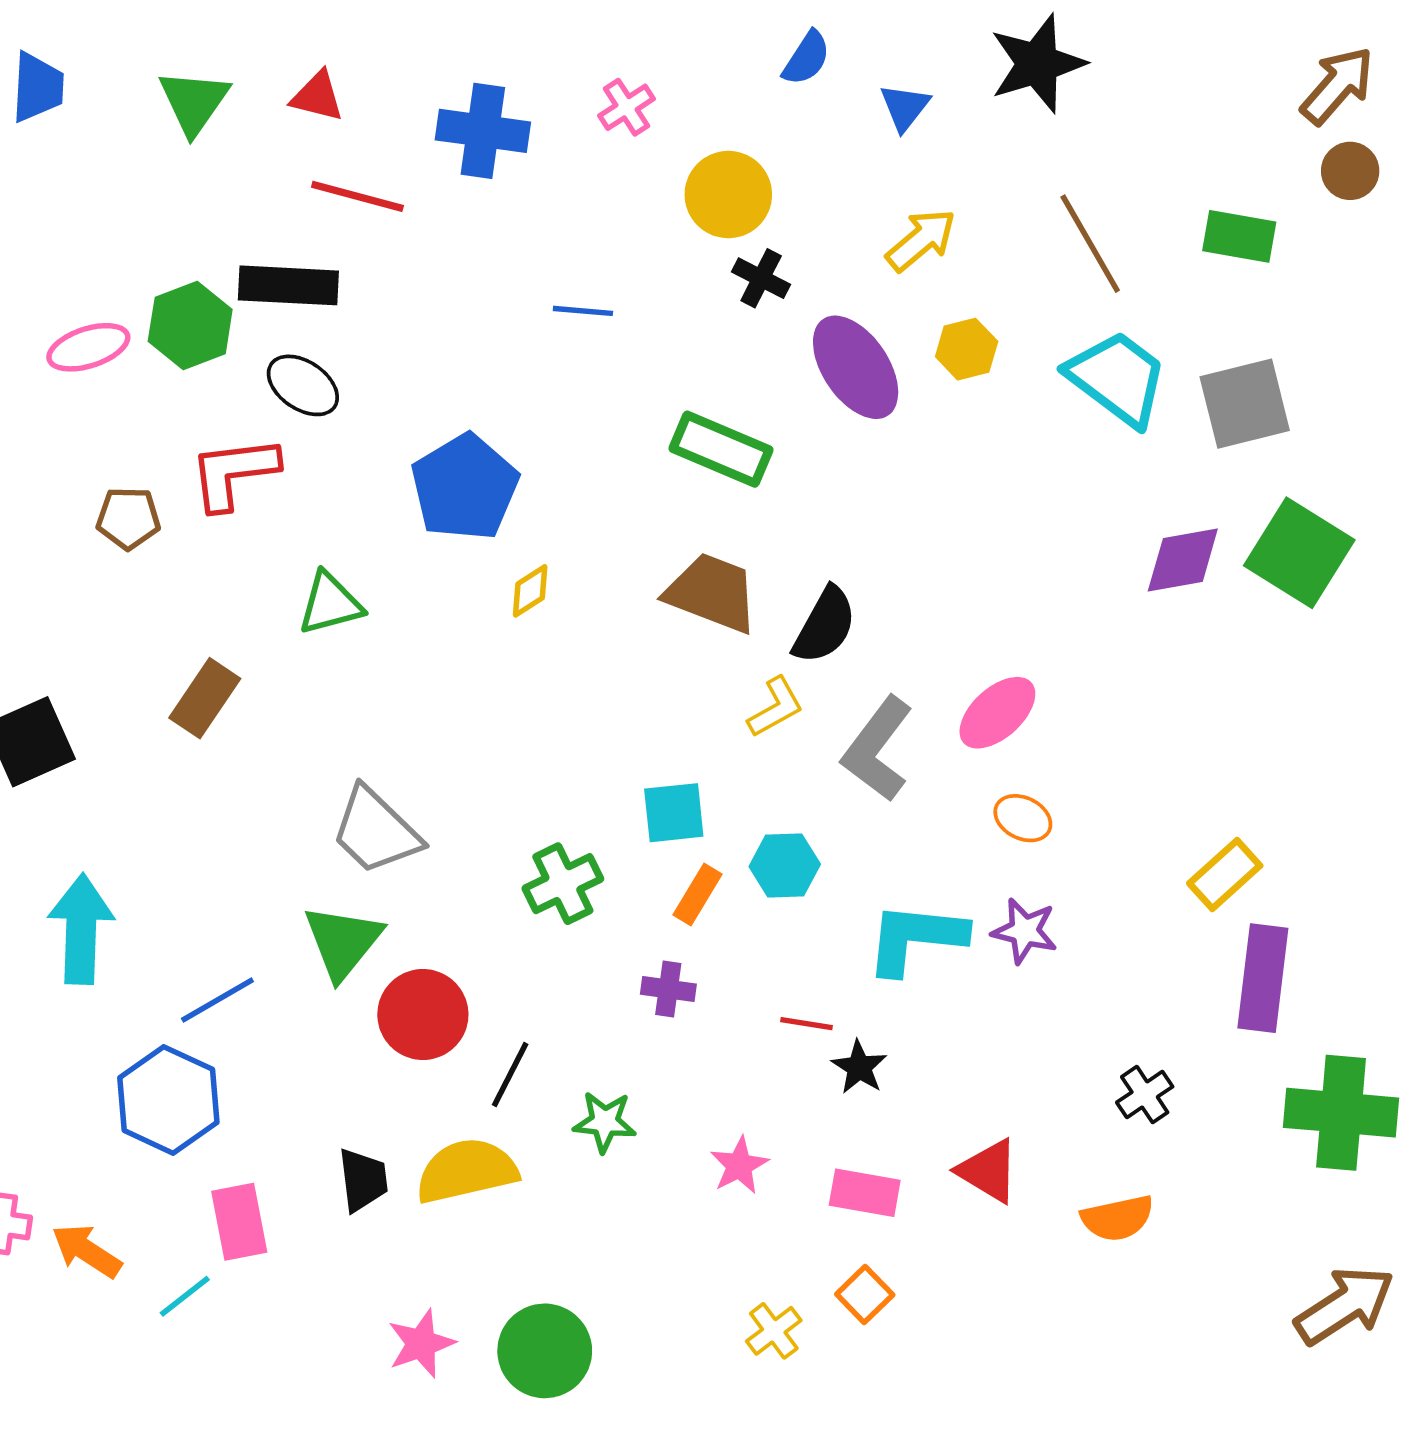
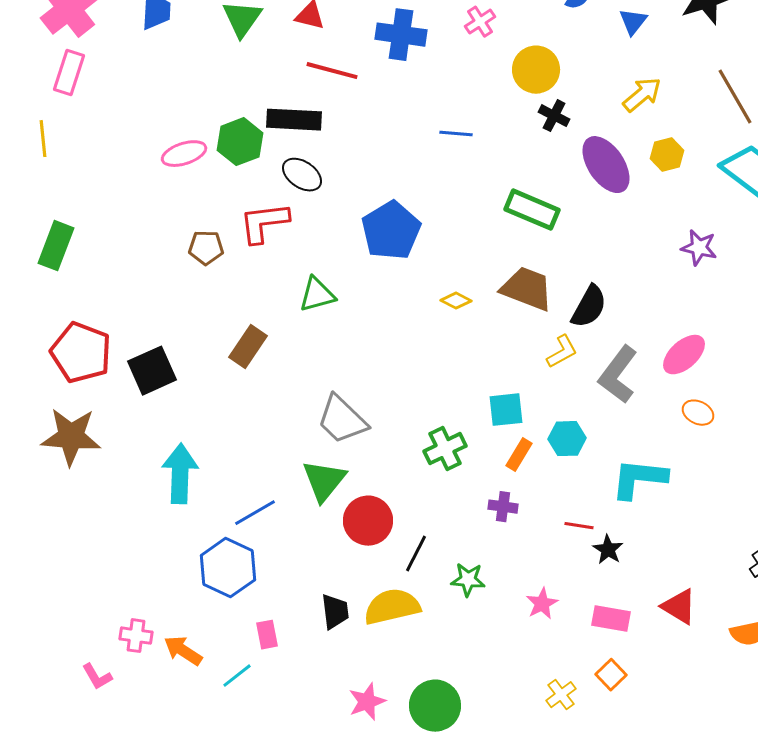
yellow diamond: (530, 591) -> (456, 301), moved, turned 60
purple star: (1025, 931) -> (699, 248), moved
pink rectangle: (239, 1222) -> (267, 635), size x0.7

